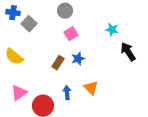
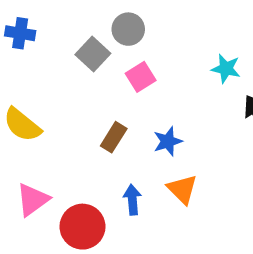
gray square: (29, 24) -> (93, 54), moved
blue star: (78, 59) -> (168, 141), moved

